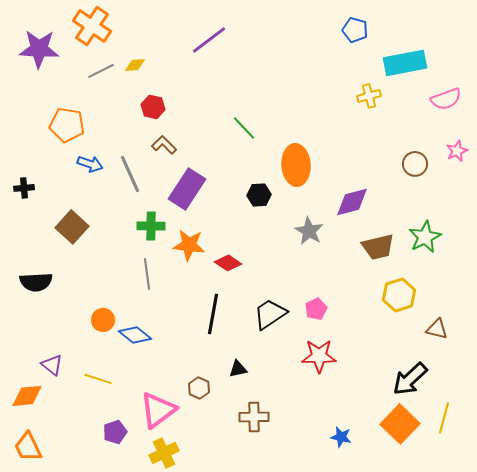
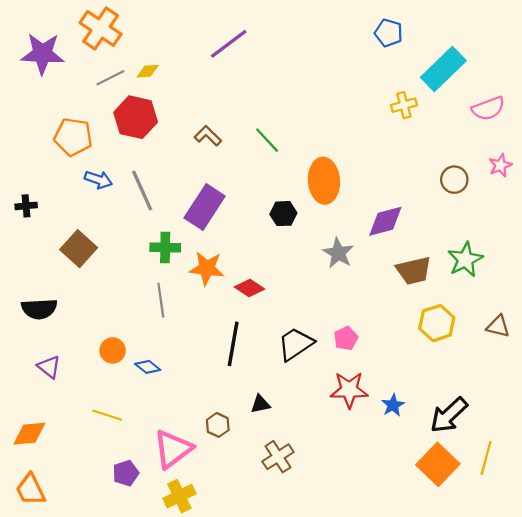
cyan rectangle: (405, 63) -> (443, 69), turned -33
red hexagon: (153, 107) -> (136, 117), moved, size x1.6
brown L-shape: (164, 145) -> (208, 136), moved
brown triangle: (437, 329) -> (498, 326), moved
blue diamond: (135, 335) -> (148, 367), size x0.7
purple triangle: (52, 365) -> (49, 367), moved
brown cross: (254, 417) -> (278, 457), turned -32
blue star: (341, 437) -> (393, 405), moved, turned 30

